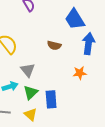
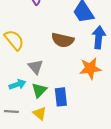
brown semicircle: (54, 45) -> (63, 40), size x1.5
orange star: (80, 73) -> (90, 68), size x1.5

